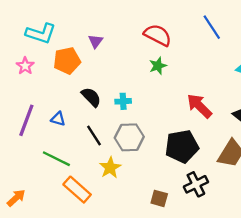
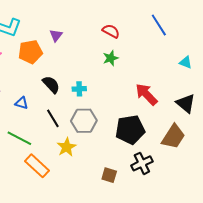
red semicircle: (158, 35) -> (111, 31), size x0.7

